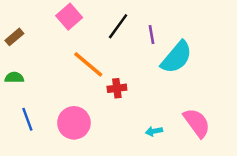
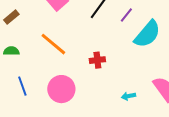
purple line: (151, 35) -> (126, 15), turned 49
orange line: (88, 64) -> (53, 44), moved

